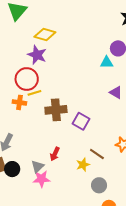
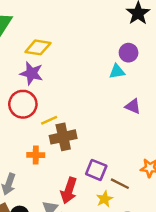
yellow line: (34, 93) -> (49, 120), moved
orange cross: (19, 102) -> (36, 155), moved
purple square: (81, 121) -> (96, 170), moved
red arrow: (55, 154) -> (69, 190), size x1.5

